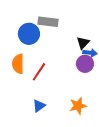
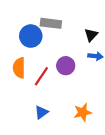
black triangle: (83, 43) -> (91, 35), moved
purple circle: (85, 64) -> (66, 66), moved

